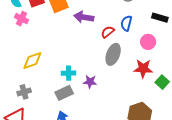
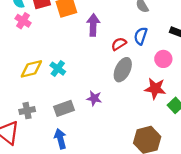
purple arrow: (84, 17) -> (93, 25), turned 78
cyan cross: (69, 73) -> (58, 69), moved, turned 32
gray cross: (24, 92) -> (27, 111), moved

